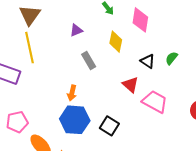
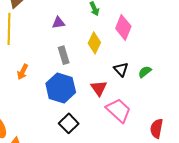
orange arrow: (72, 93) -> (23, 72), moved
blue hexagon: (75, 120) -> (61, 88), moved

